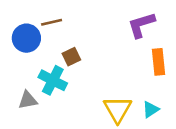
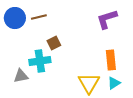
blue circle: (26, 38) -> (15, 18), moved
orange rectangle: (159, 62) -> (111, 60), moved
cyan cross: (53, 80) -> (40, 61), turned -35

